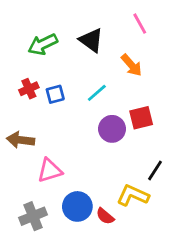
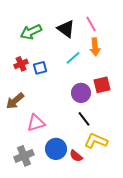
pink line: (140, 24) -> (91, 24), moved
orange arrow: (131, 65) -> (95, 47), turned 36
cyan line: (97, 93) -> (73, 58), moved
brown arrow: (21, 140) -> (15, 101), turned -48
black line: (155, 170) -> (84, 119), moved, turned -70

